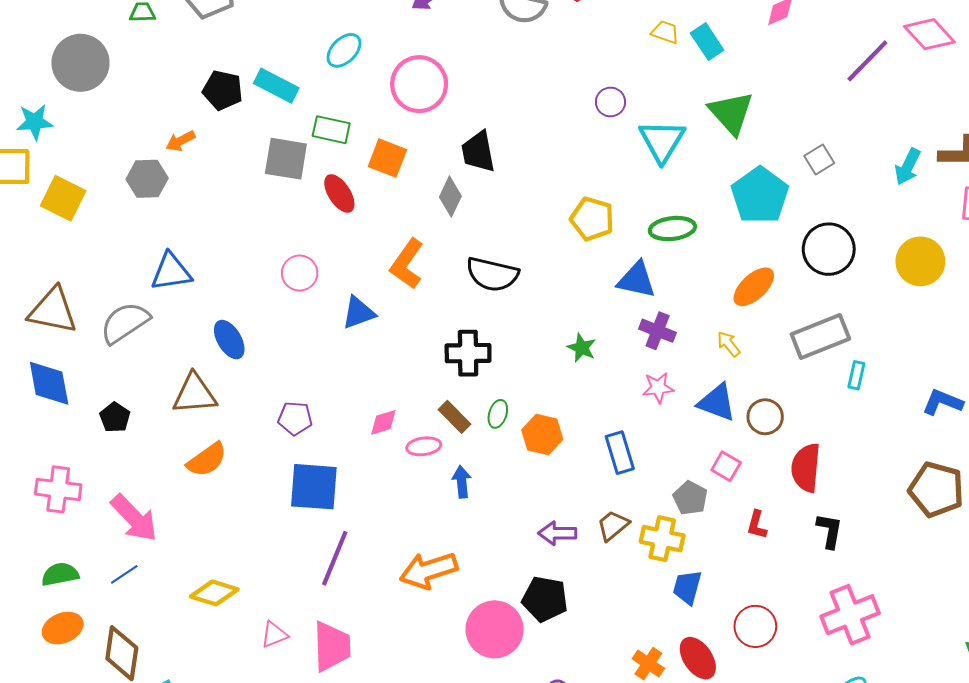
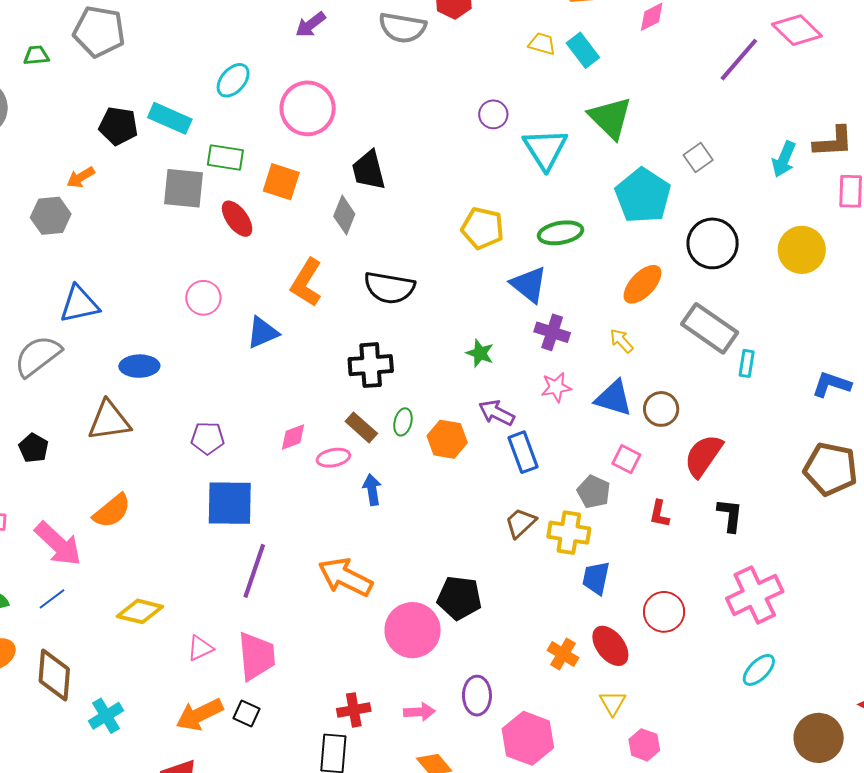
blue triangle: (636, 280) -> (529, 285), turned 30
gray rectangle: (820, 337) -> (710, 328), turned 60
blue ellipse: (229, 340) -> (139, 366), turned -57
orange semicircle: (207, 460) -> (112, 511), moved
red semicircle: (806, 468) -> (703, 456), turned 33
purple arrow: (557, 533) -> (497, 413), moved, turned 30
orange arrow: (429, 570) -> (345, 577), turned 48

